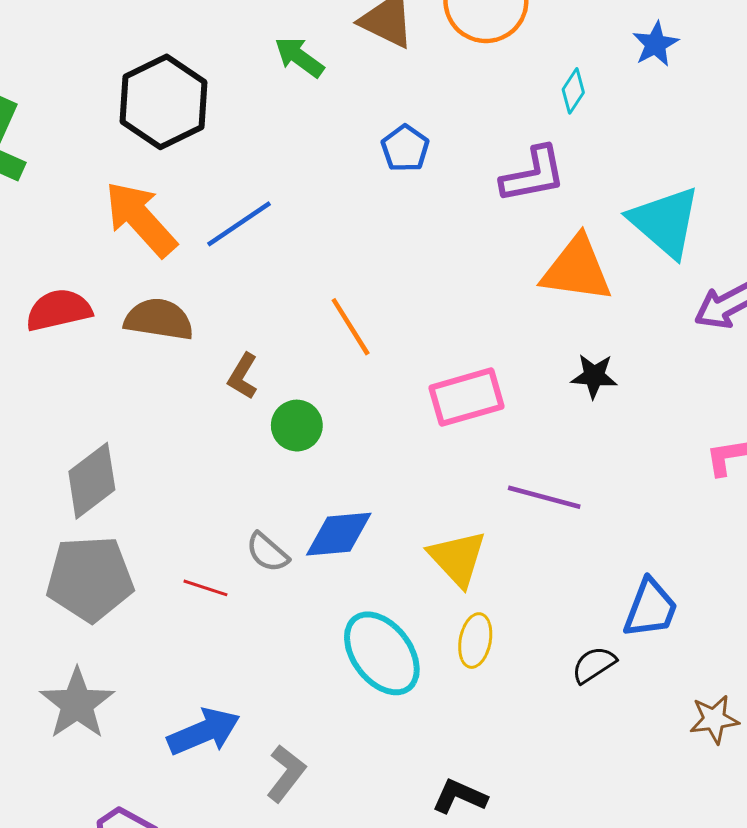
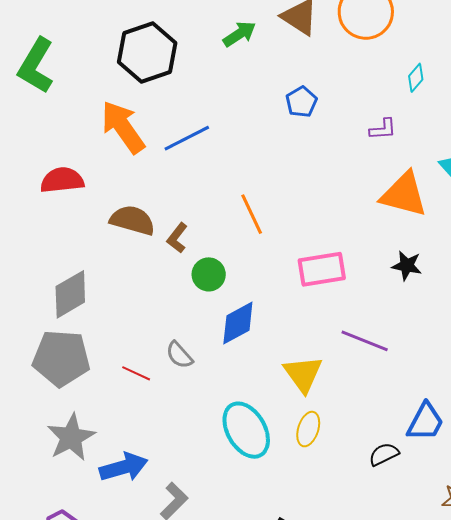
green arrow: (299, 57) -> (239, 34), turned 104
purple L-shape: (533, 175) -> (383, 129), size x0.6
brown semicircle: (159, 319) -> (132, 220), moved
blue diamond: (339, 534) -> (238, 323), moved, turned -30
gray star: (77, 704) -> (71, 437), moved

